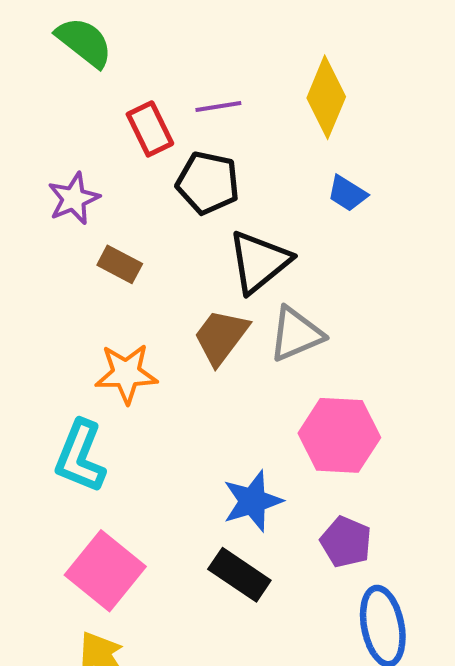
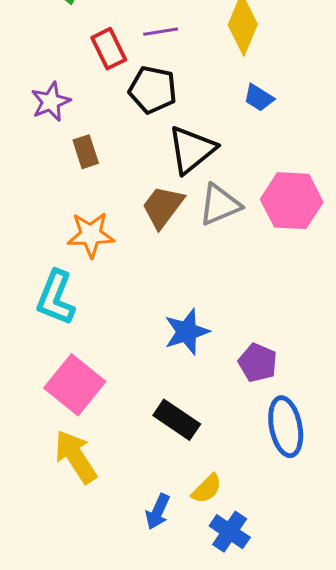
brown rectangle: (120, 264) -> (86, 152), turned 44
pink hexagon: (339, 435) -> (292, 201), moved
black rectangle: (239, 575) -> (177, 420), moved

